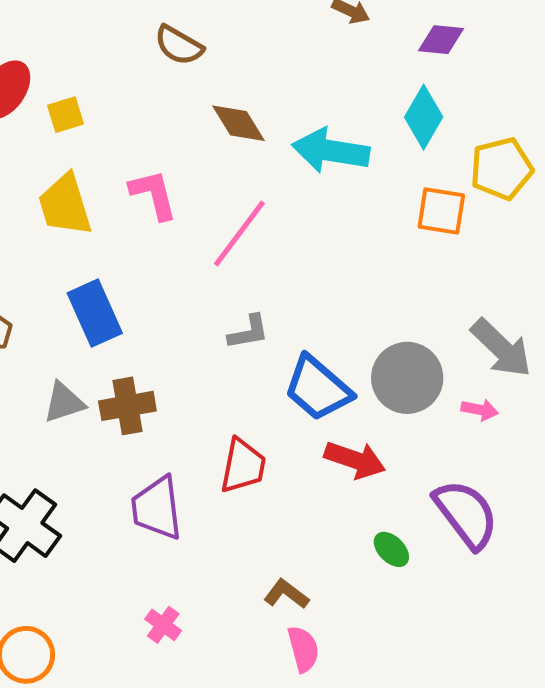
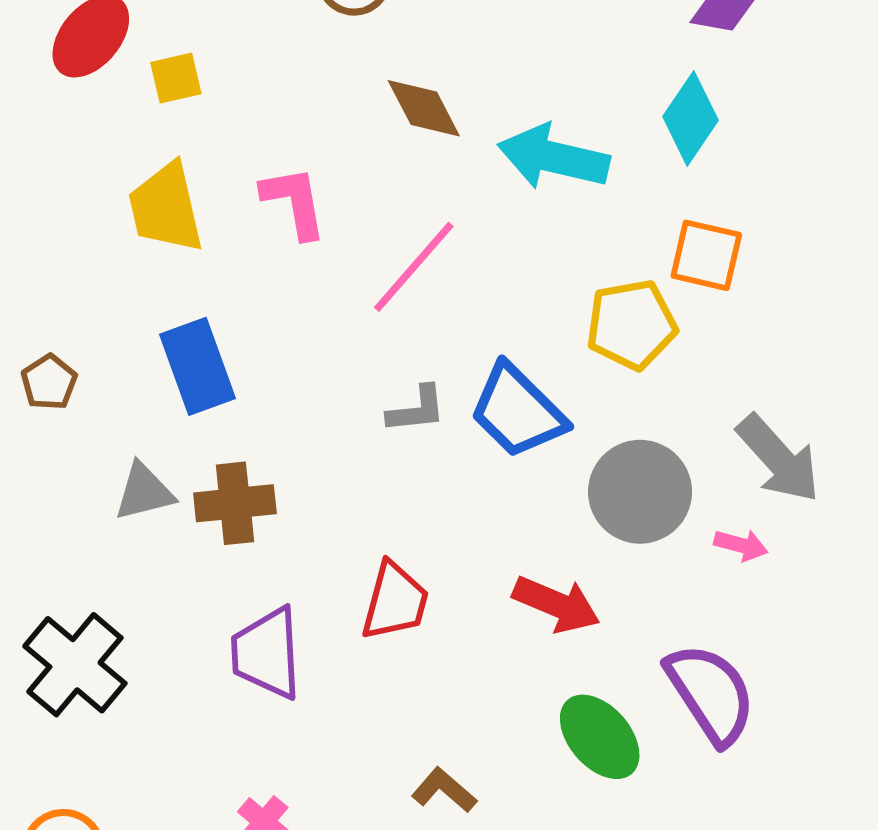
yellow pentagon: (501, 169) -> (631, 325), moved
blue trapezoid: (318, 388) -> (518, 411), moved
green ellipse: (391, 549) -> (600, 737), size x1.6

